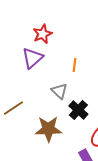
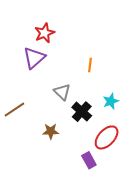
orange line: (74, 65) -> (90, 65), moved
brown star: (48, 129) -> (51, 131), size x0.6

